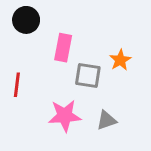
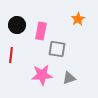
black circle: (26, 20) -> (17, 25), moved
orange star: (120, 60) -> (78, 19), moved

